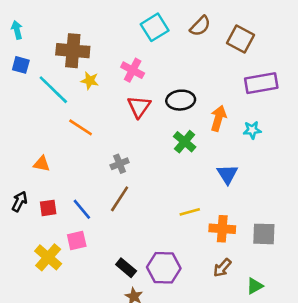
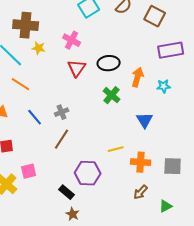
orange line: (81, 127) -> (21, 84), moved
blue line: (82, 209) -> (35, 117), moved
purple hexagon: (164, 268) -> (88, 173), moved

